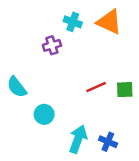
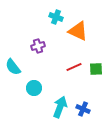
orange triangle: (109, 22) -> (78, 31), moved
purple cross: (52, 45) -> (38, 46), moved

